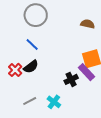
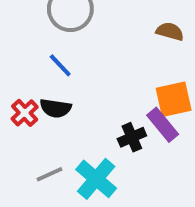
black semicircle: (31, 67) -> (56, 108), turned 42
cyan cross: (54, 102) -> (96, 179), size x1.5

